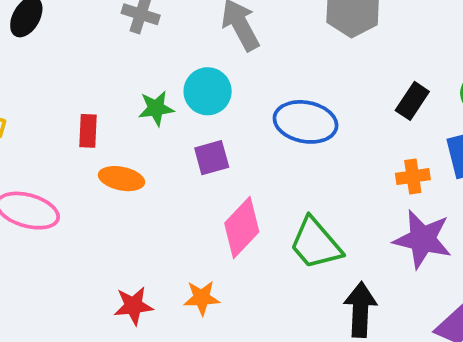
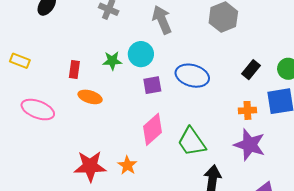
purple square: (212, 158) -> (152, 85), moved
orange star: (202, 298) -> (127, 165), turned 30
red star: (133, 306) -> (90, 166), size x1.5

